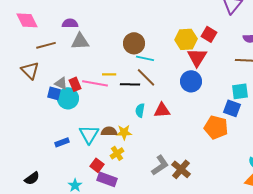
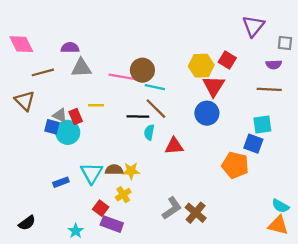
yellow line: (109, 74) -> (96, 105), moved
pink line: (95, 83) -> (123, 77), moved
cyan semicircle: (140, 110) -> (149, 132), moved

